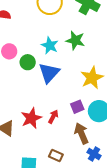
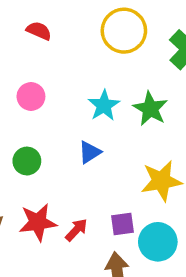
green circle: (28, 62) -> (27, 161), moved
blue triangle: (49, 73) -> (90, 152), size x0.6

